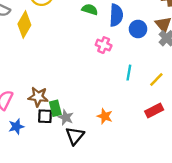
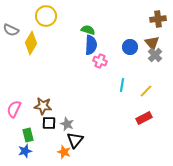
blue semicircle: (116, 15) -> (91, 45), moved
green rectangle: (55, 108) -> (28, 135), moved
orange star: (105, 116) -> (64, 152), moved
blue star: (16, 127) -> (25, 151), moved

